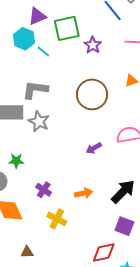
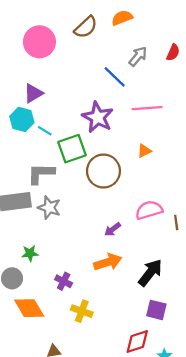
green square: (67, 28) -> (72, 149), moved
purple star: (93, 45) -> (98, 117), size x1.6
orange arrow: (84, 193) -> (108, 262), moved, size x1.4

